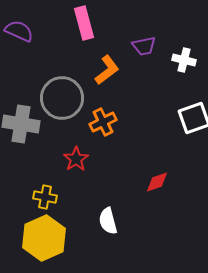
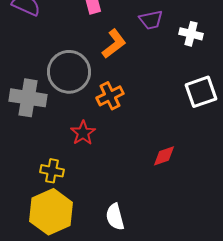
white semicircle: (108, 221) -> (115, 217), moved

